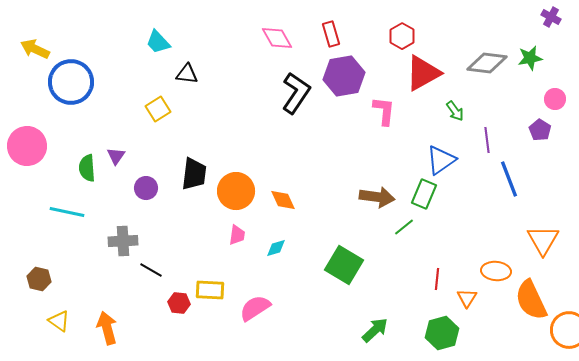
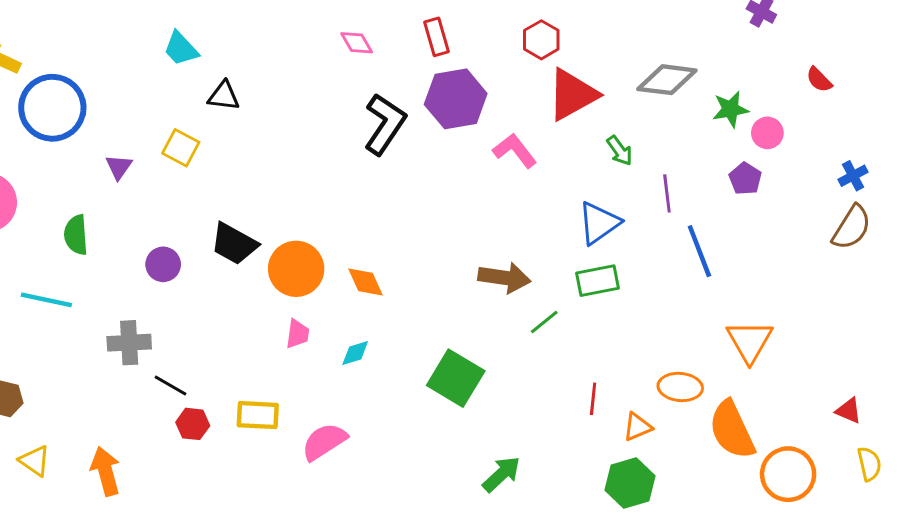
pink diamond: (277, 38) -> (357, 43), size x0.7
green star: (530, 58) -> (730, 109), moved
yellow square: (158, 109) -> (181, 148), turned -30
pink L-shape: (384, 111) -> (515, 151), turned -44
purple triangle: (116, 156) -> (119, 167), moved
black trapezoid: (194, 174) -> (234, 244), turned 112
green rectangle: (424, 194) -> (597, 281), moved, turned 56
orange triangle: (467, 298) -> (637, 427), turned 35
red hexagon: (179, 303) -> (193, 424), moved
green hexagon: (442, 333) -> (630, 483), moved

